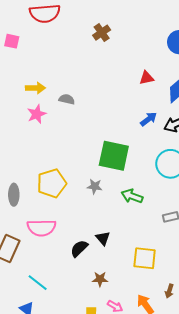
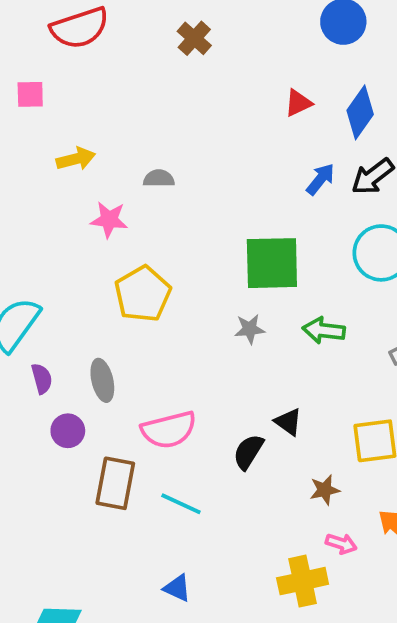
yellow arrow: (35, 88) -> (76, 159), moved
pink star: (37, 114) -> (109, 220), turned -30
yellow pentagon: (52, 183) -> (143, 294), moved
brown star: (100, 279) -> (325, 490), moved
cyan line: (38, 283) -> (181, 504), moved

